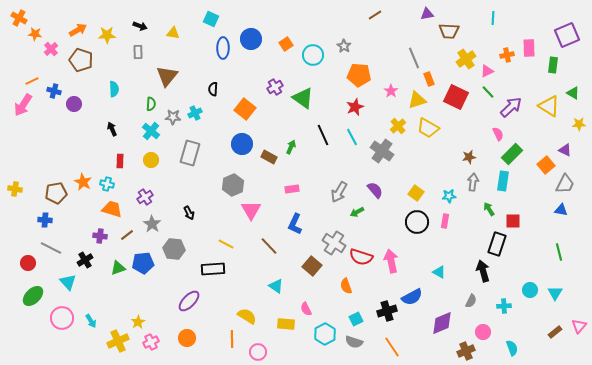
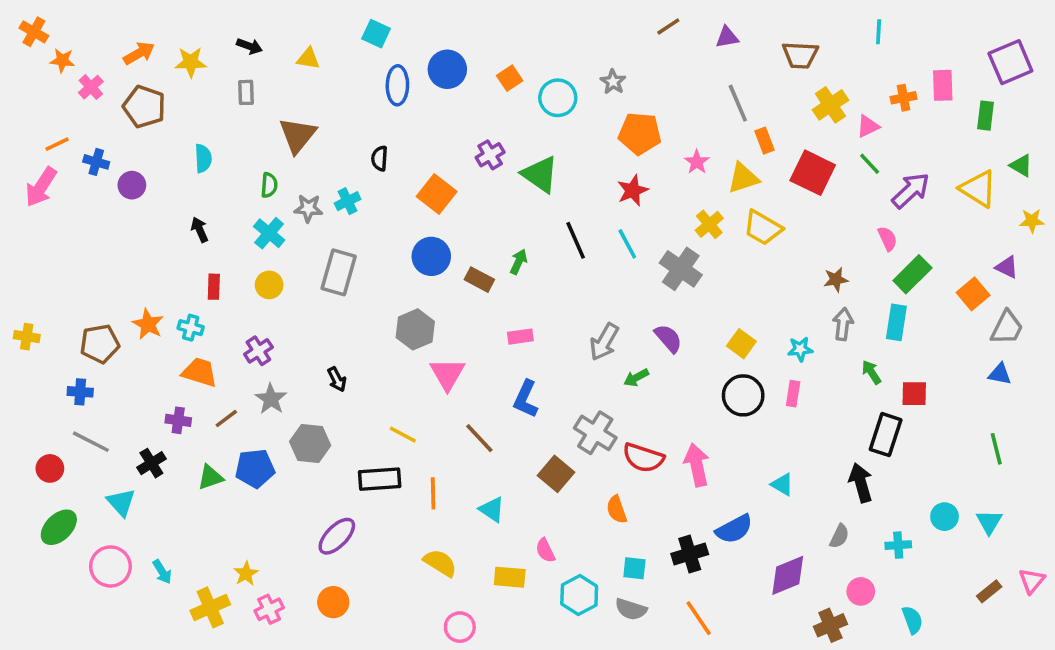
purple triangle: (427, 14) -> (727, 37), moved
cyan square: (356, 319) -> (634, 568), turned 32
orange line: (232, 339) -> (433, 493), moved

